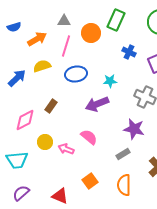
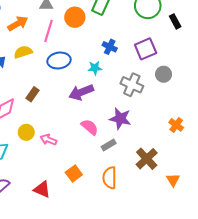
blue cross: (129, 52) -> (110, 47), moved
pink semicircle: (89, 137) -> (90, 127), moved

